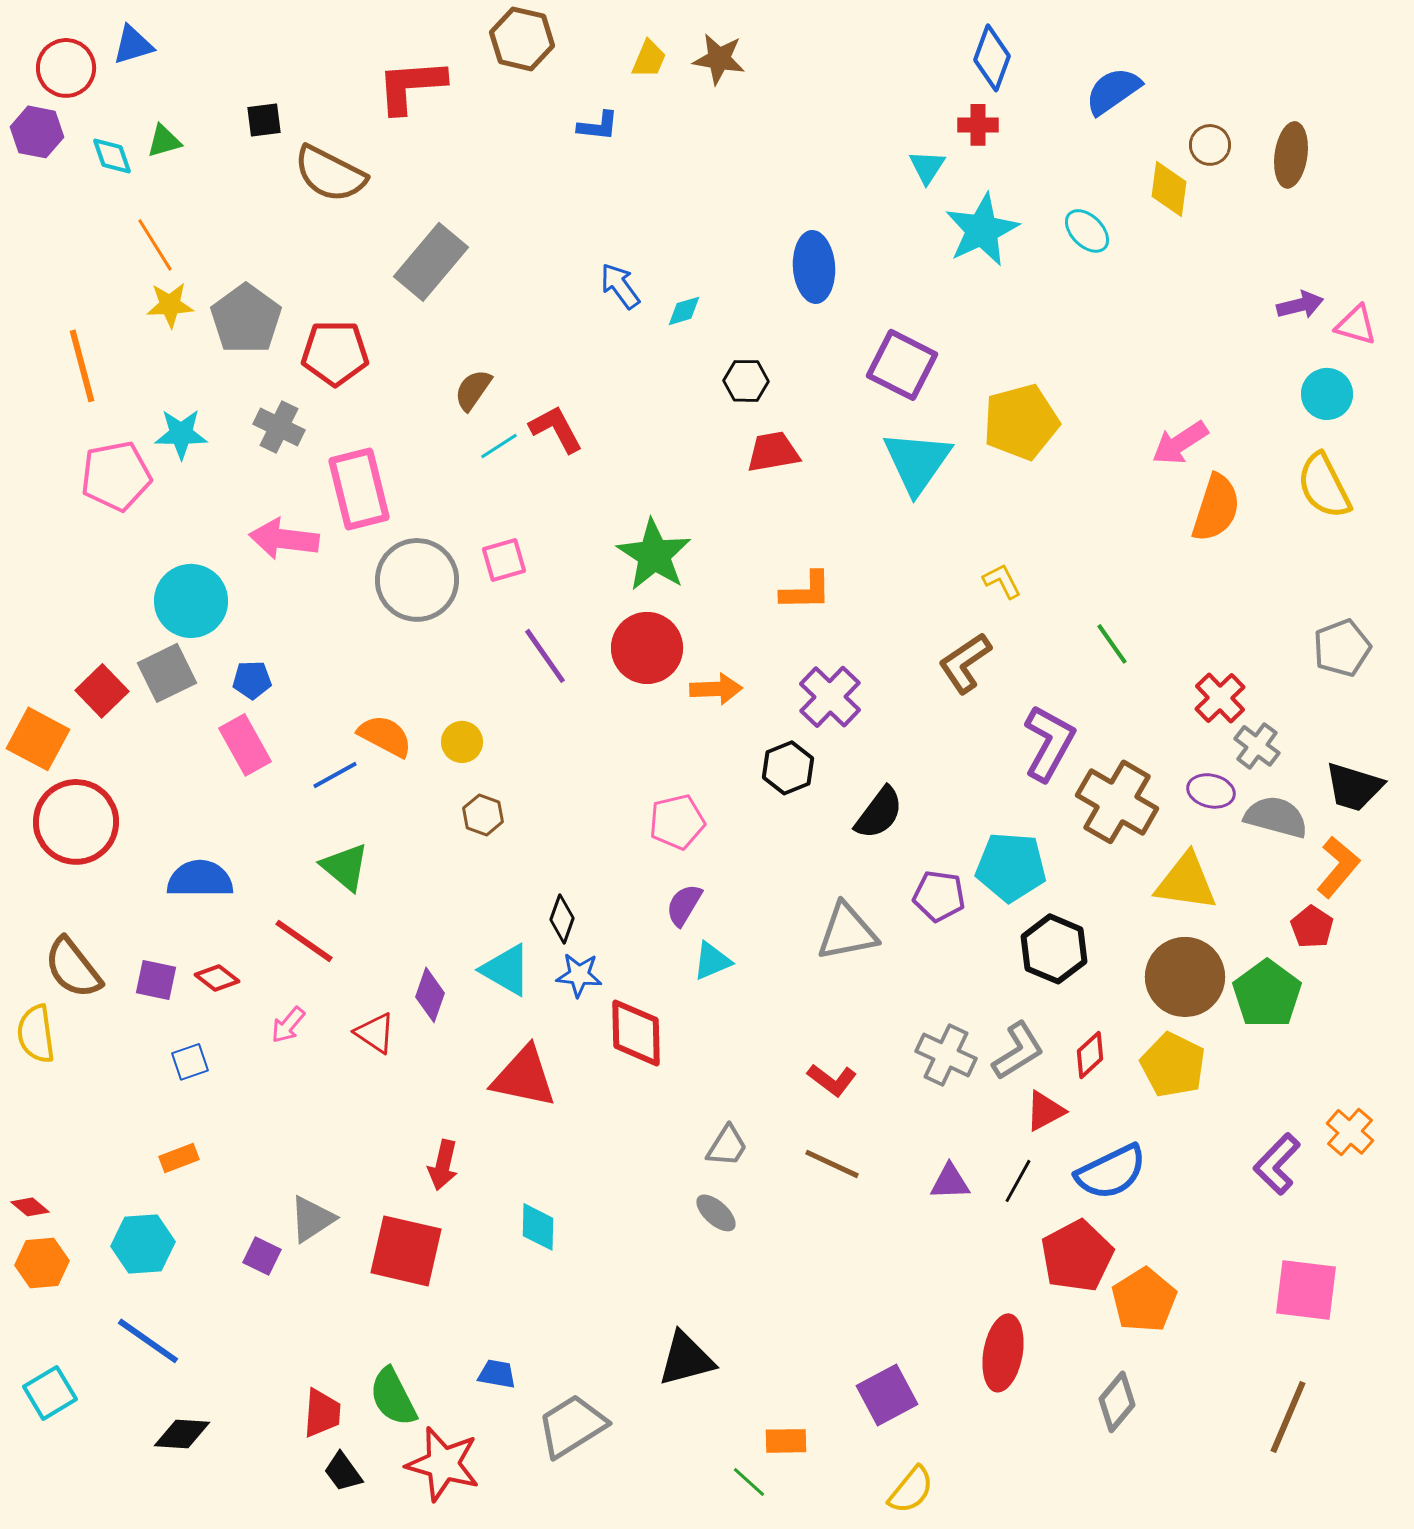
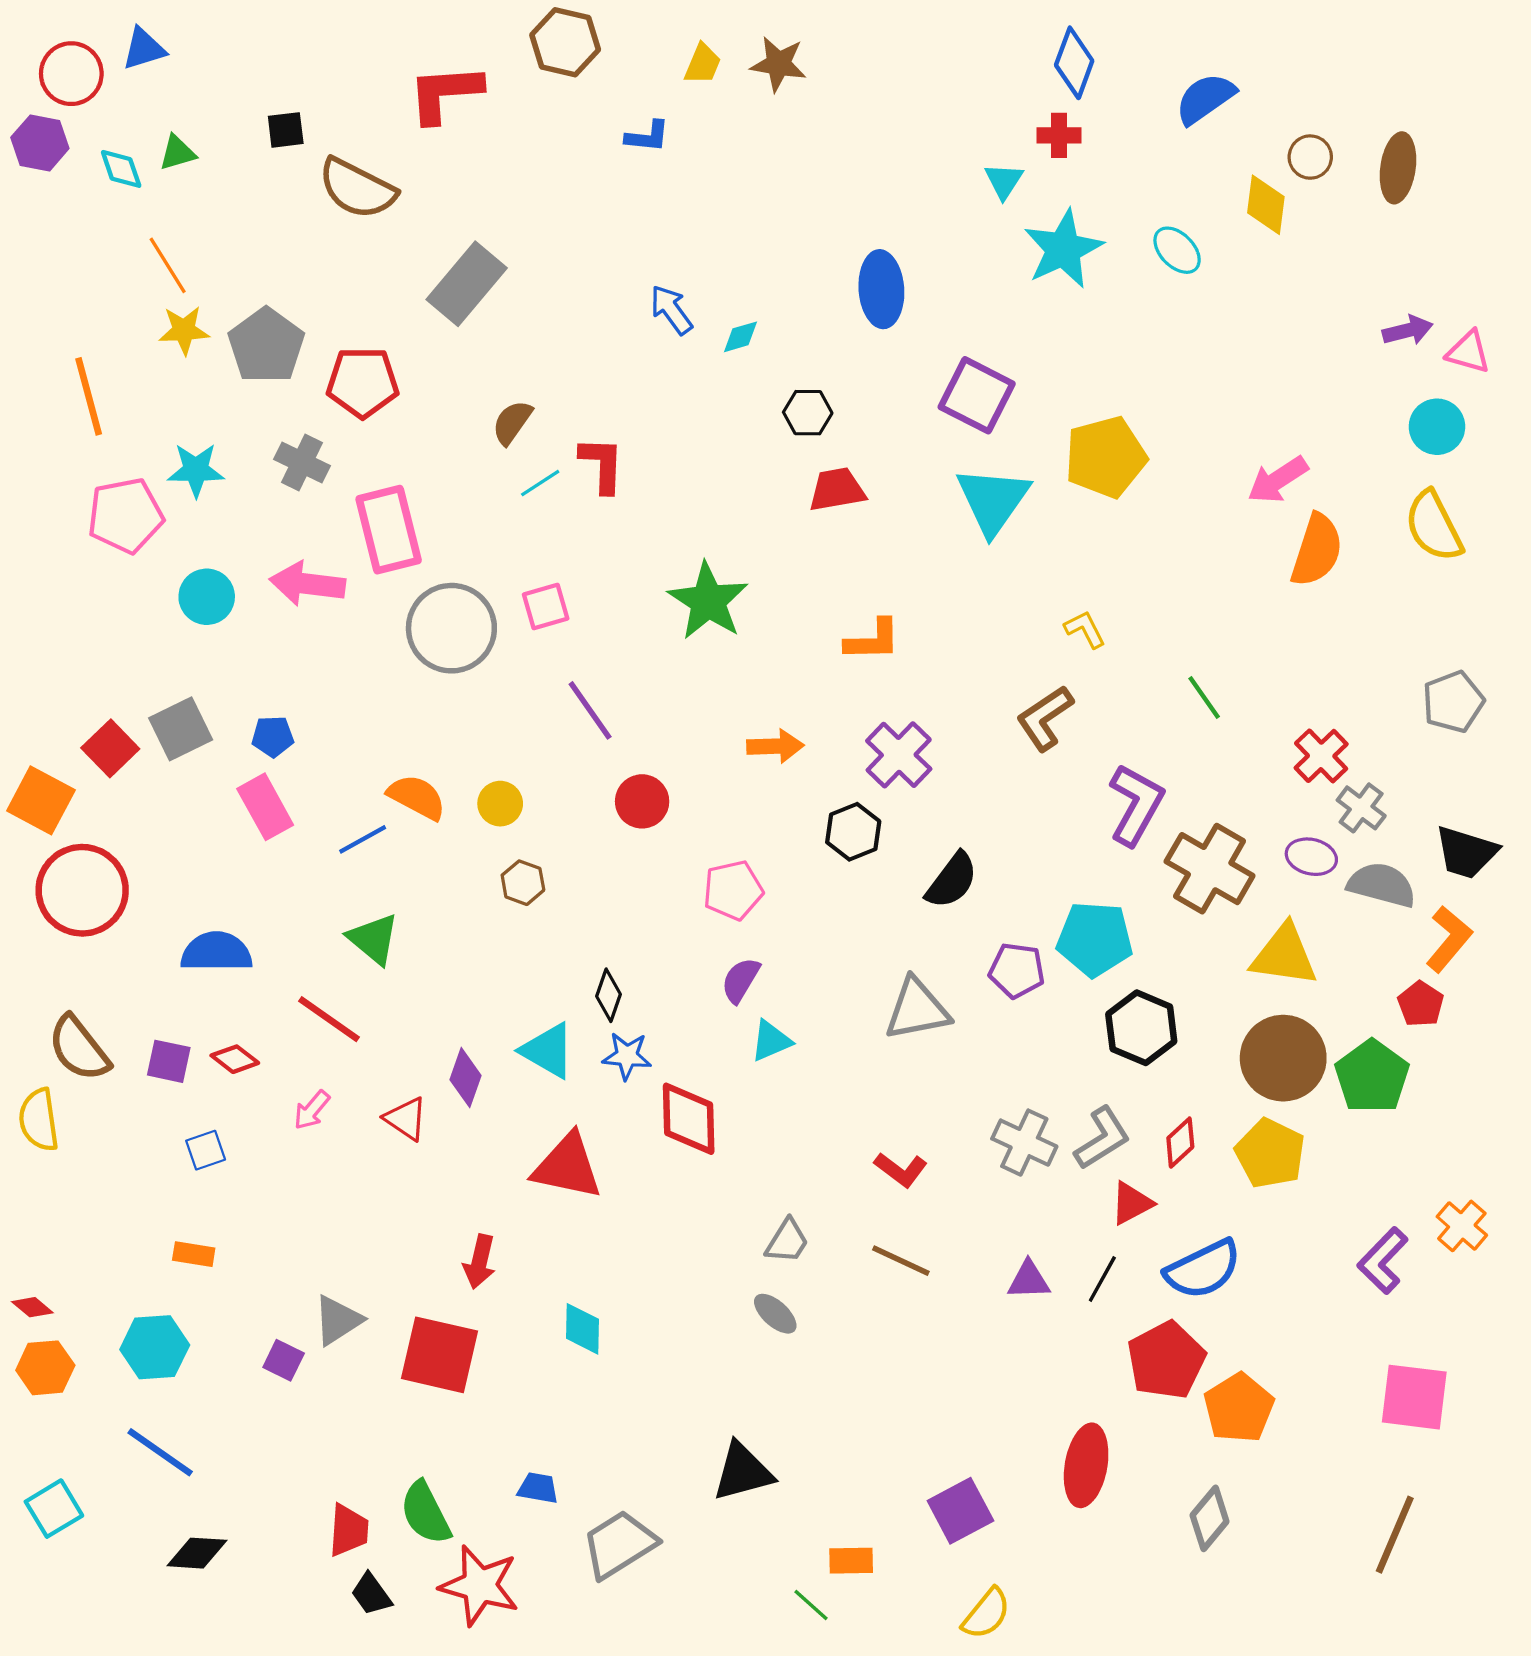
red L-shape: (556, 429) -> (602, 465), turned 30
cyan circle: (191, 601) -> (207, 597), moved, size x0.7
red circle: (647, 648) -> (642, 801), moved, size x0.7
orange rectangle: (179, 1158) -> (194, 1254), turned 30

